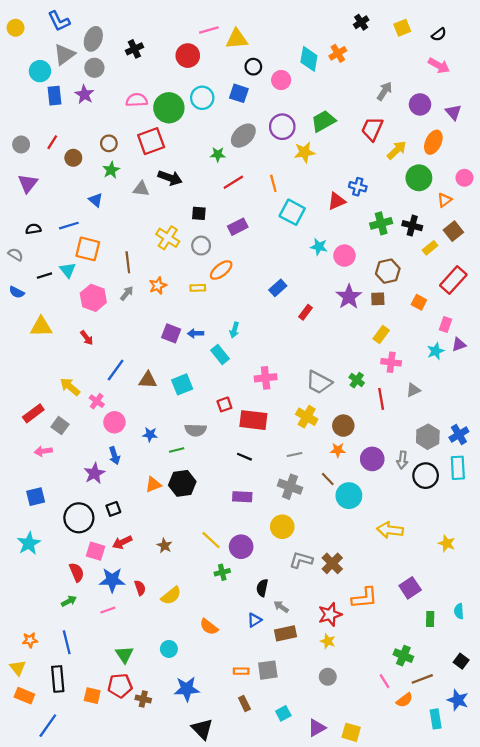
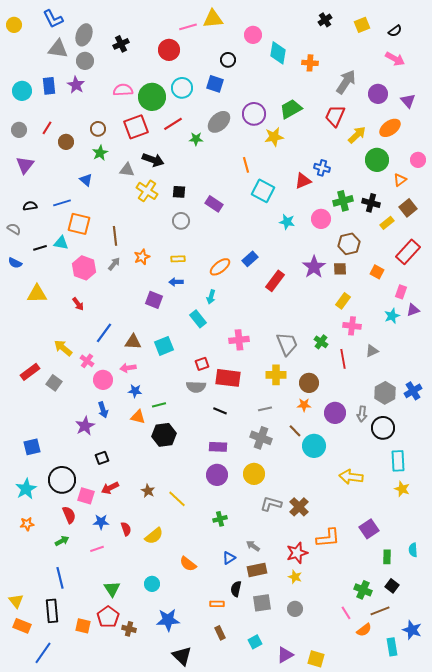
yellow triangle: (237, 39) -> (213, 19), moved
orange cross: (338, 53) -> (310, 63), moved, turned 35
gray triangle: (64, 54) -> (58, 49), turned 45
cyan circle: (40, 71) -> (22, 91), moved
pink circle: (281, 80) -> (253, 35), moved
gray arrow: (384, 91) -> (346, 82), size x1.4
orange ellipse: (433, 142) -> (390, 128), turned 30
red line: (233, 182) -> (173, 124), moved
purple rectangle: (238, 227) -> (214, 204), turned 60
yellow cross: (168, 238) -> (147, 191), moved
pink circle: (344, 256) -> (321, 219), moved
cyan triangle: (68, 270) -> (61, 243), turned -42
orange ellipse: (221, 270) -> (220, 267), moved
red rectangle: (306, 312) -> (275, 281), size x1.5
blue arrow: (196, 333) -> (176, 282), moved
gray trapezoid: (319, 382) -> (287, 344), turned -140
yellow cross: (307, 417) -> (276, 375), turned -30
gray semicircle: (196, 430) -> (196, 387), moved
pink arrow: (43, 451) -> (128, 368), moved
cyan rectangle: (458, 468) -> (398, 461), moved
orange triangle: (153, 484) -> (138, 417), moved, turned 35
black circle: (79, 518) -> (62, 480), moved
yellow line: (211, 540) -> (177, 499), moved
purple circle: (241, 547) -> (217, 475), moved
green cross: (222, 572) -> (220, 519), moved
blue star: (112, 580) -> (101, 522), size x0.7
black semicircle: (262, 588) -> (236, 589), moved
orange star: (30, 640) -> (27, 524), moved
black square: (461, 661) -> (392, 586), moved
gray square: (268, 670) -> (262, 603), moved
red pentagon: (120, 686) -> (108, 617), turned -30

